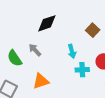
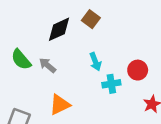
brown square: (93, 30) -> (91, 19), moved
green semicircle: (15, 58) -> (21, 60), moved

